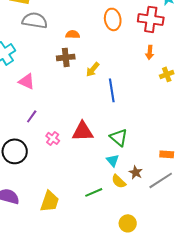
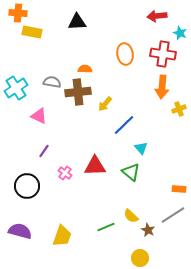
gray semicircle: (35, 20) -> (52, 82), moved, size x0.7
orange arrow: (150, 52) -> (162, 87), size x1.6
brown cross: (66, 57) -> (78, 92), size x1.4
blue line: (112, 90) -> (124, 125), turned 55
cyan triangle: (113, 160) -> (141, 148), moved
brown star: (136, 172) -> (148, 230), moved

